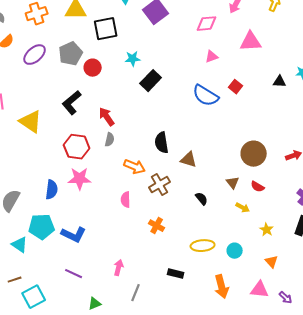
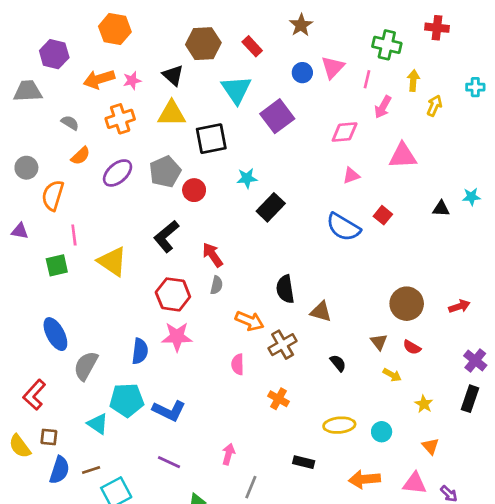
orange arrow: (222, 287) -> (364, 479), turned 100

